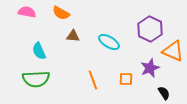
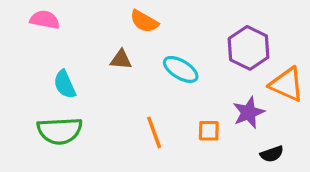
orange semicircle: (61, 13) -> (144, 21), moved
black semicircle: (164, 93) -> (272, 154), turned 104

